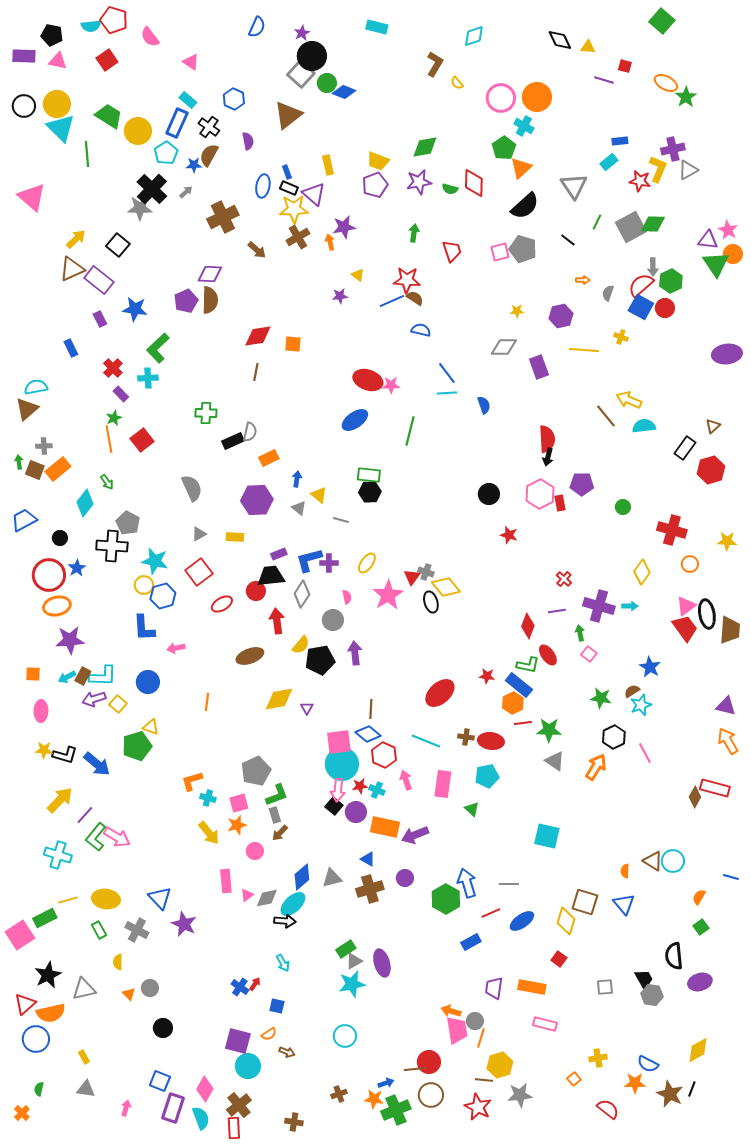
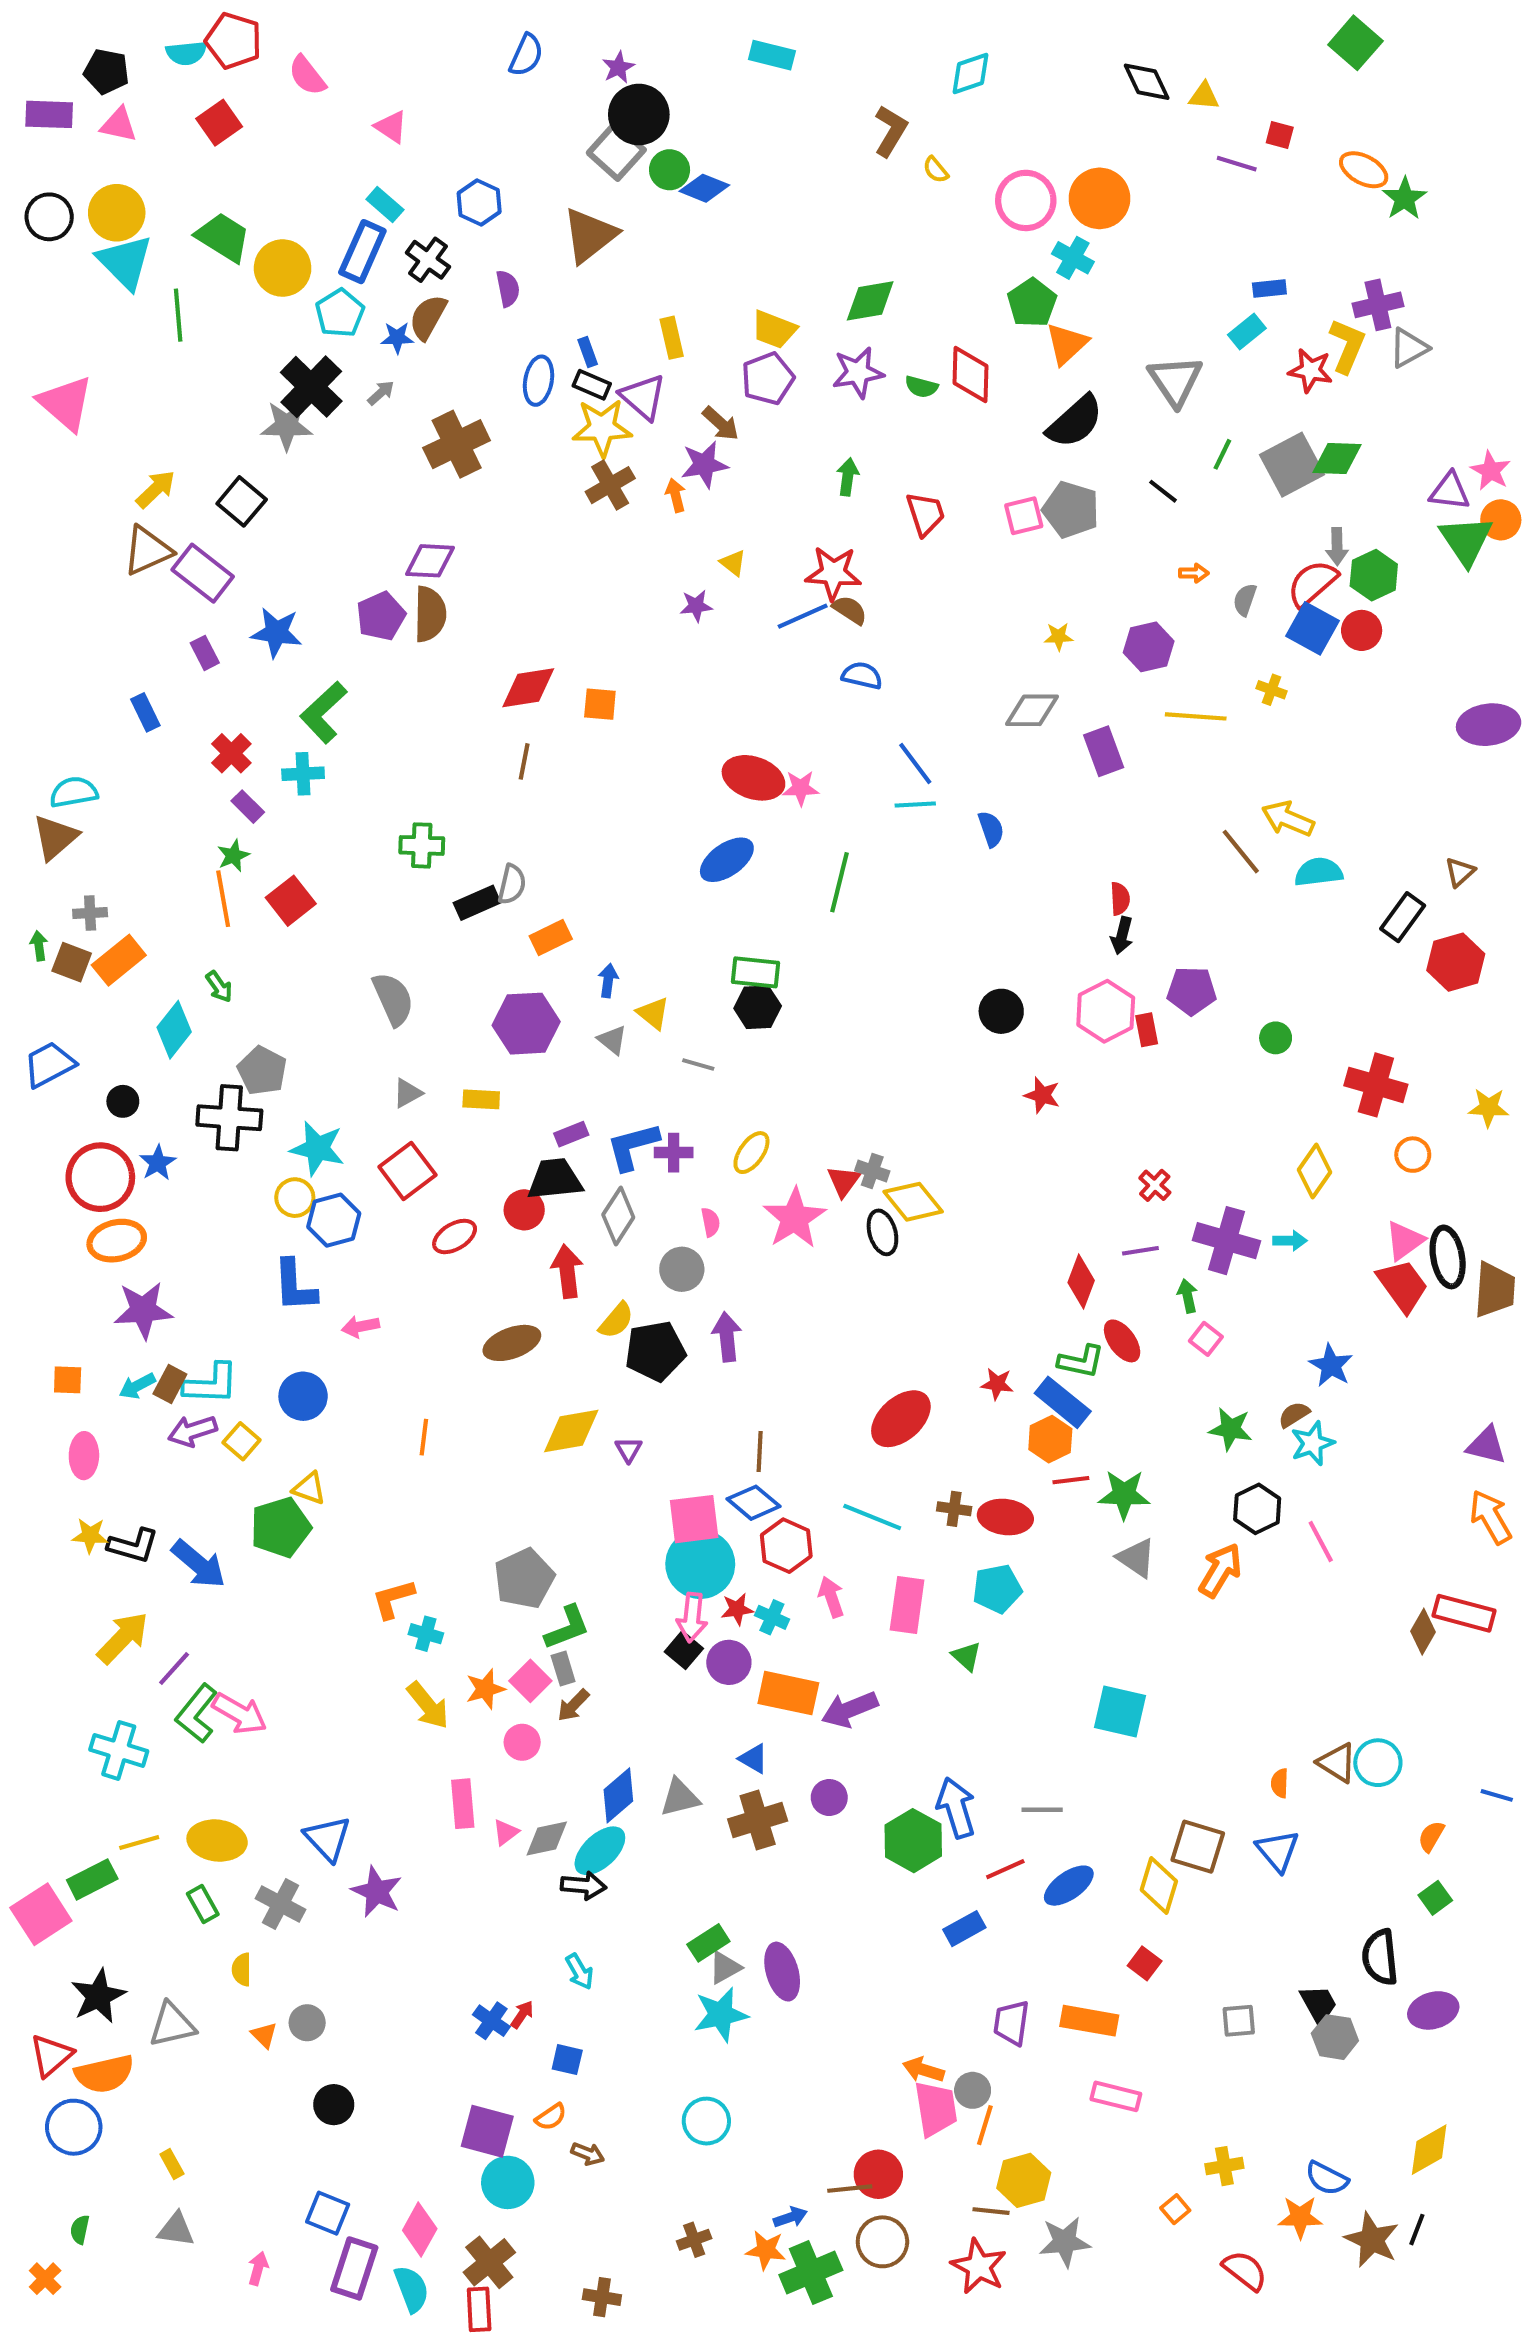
brown arrow: (257, 250) -> (721, 424), moved
red semicircle: (547, 439) -> (1120, 899), size x0.6
pink square: (239, 803) -> (530, 1681), moved, turned -30

